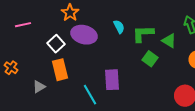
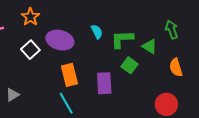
orange star: (70, 13) -> (30, 17), moved
orange rectangle: (60, 70) -> (69, 75), moved
purple rectangle: (112, 80) -> (104, 83), moved

